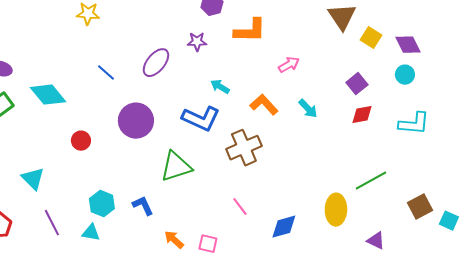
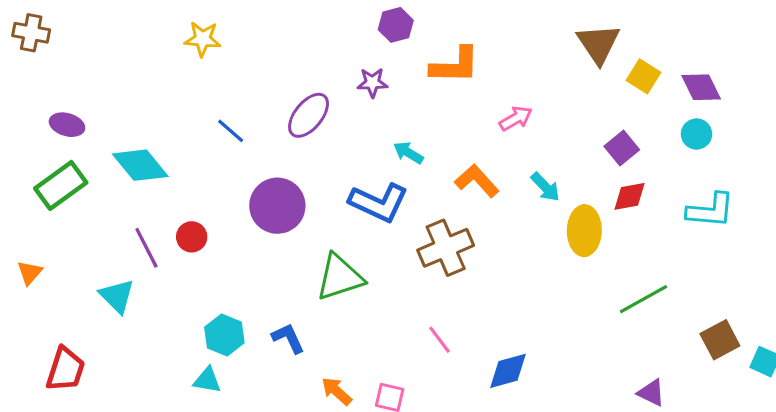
yellow ellipse: (336, 210) -> (584, 231), moved
purple line: (52, 223) -> (146, 248), moved

